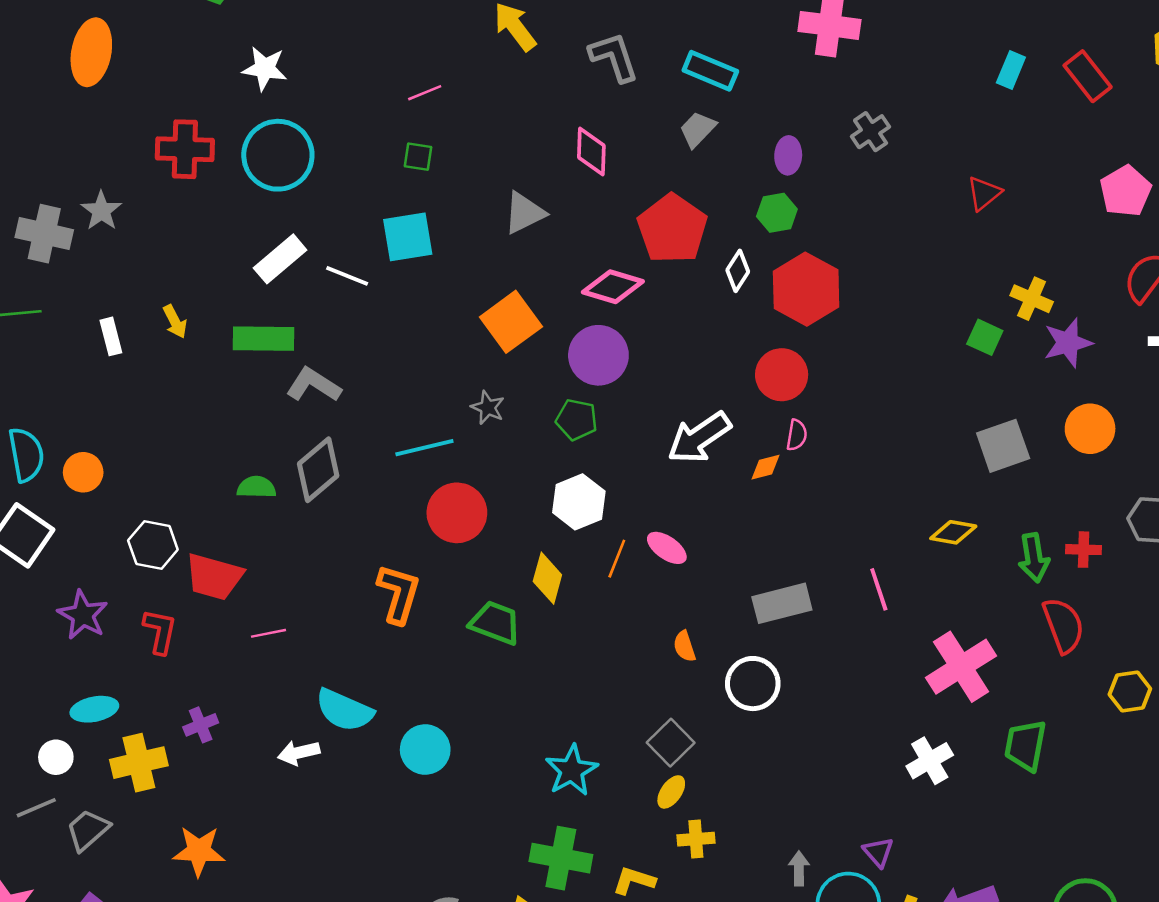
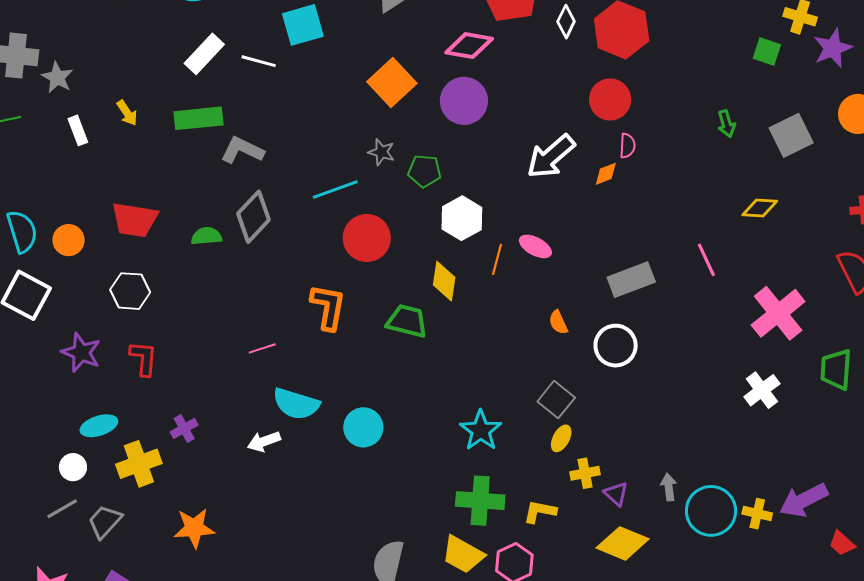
gray star: (101, 211) -> (57, 77), moved
green pentagon: (577, 420) -> (424, 171), moved
green arrow: (1034, 558) -> (726, 124), moved, size x0.7
red trapezoid: (214, 577) -> (135, 220), moved
pink line: (268, 633) -> (262, 348), moved
purple triangle: (878, 852) -> (616, 494), moved

